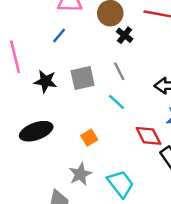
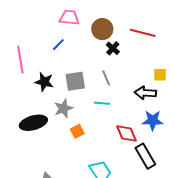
cyan line: (117, 102) -> (102, 103), turned -42
gray star: (80, 174) -> (63, 108), moved

